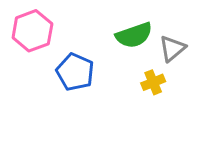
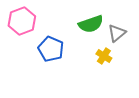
yellow cross: (153, 82) -> (104, 56), turned -35

